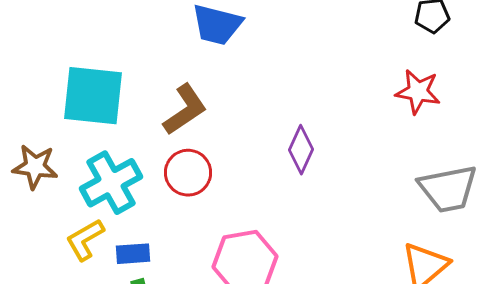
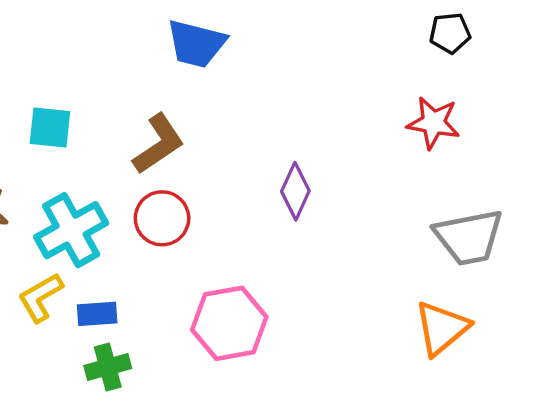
cyan square: (93, 96) -> (50, 127), size x0.6

